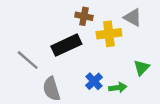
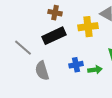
brown cross: (84, 16) -> (55, 13), moved
blue cross: (94, 81) -> (76, 65), turned 32

